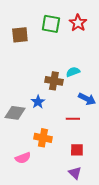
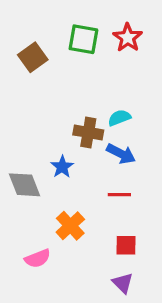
brown square: (20, 35) -> (33, 57), turned -30
blue arrow: (87, 99) -> (121, 154), moved
gray diamond: (15, 113) -> (25, 185), turned 60
orange cross: (43, 138) -> (70, 226), turned 36

